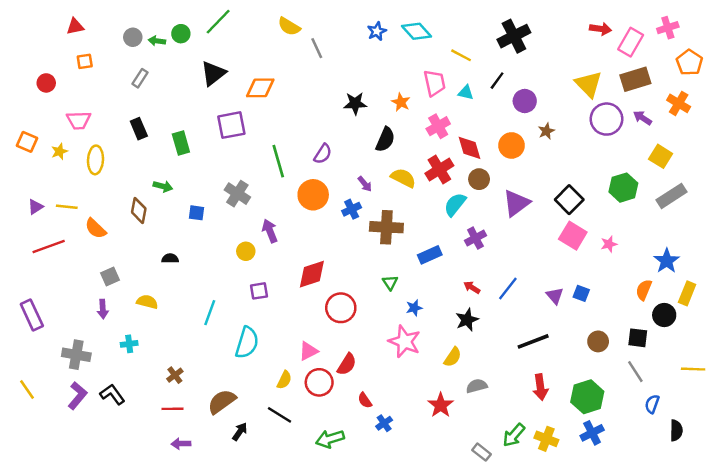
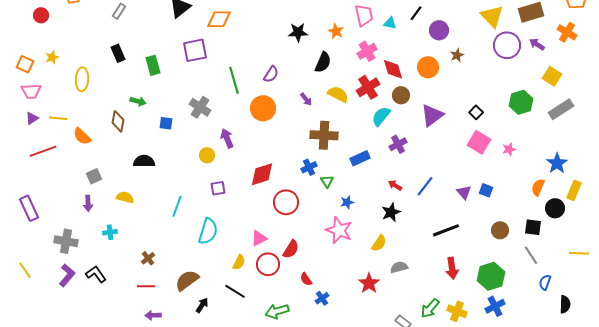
pink trapezoid: (79, 120) -> (31, 91), moved
yellow star: (59, 151) -> (52, 57), moved
black square: (569, 200) -> (476, 112), size x0.6
blue cross: (352, 209) -> (309, 167), moved
black semicircle: (170, 258) -> (144, 161), size x1.5

